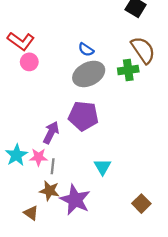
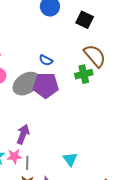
gray ellipse: (89, 74) -> (26, 84), moved
purple pentagon: (83, 116) -> (46, 85), moved

